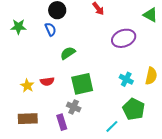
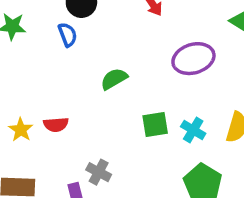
green semicircle: (68, 53) -> (114, 79), moved
green square: (82, 84) -> (155, 125), moved, size x0.7

